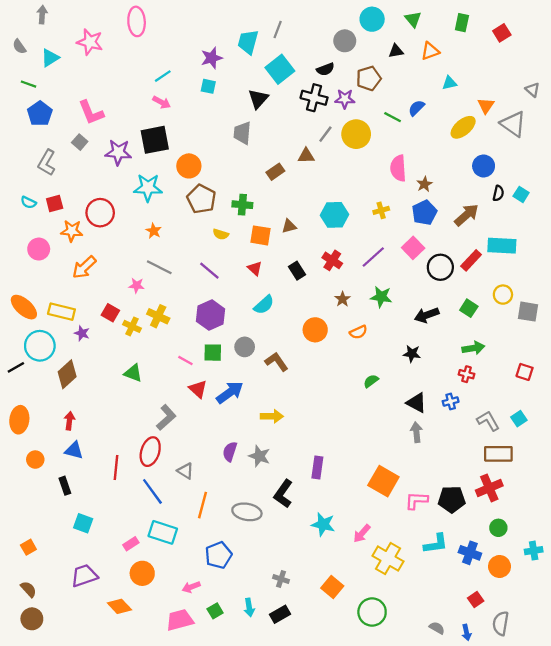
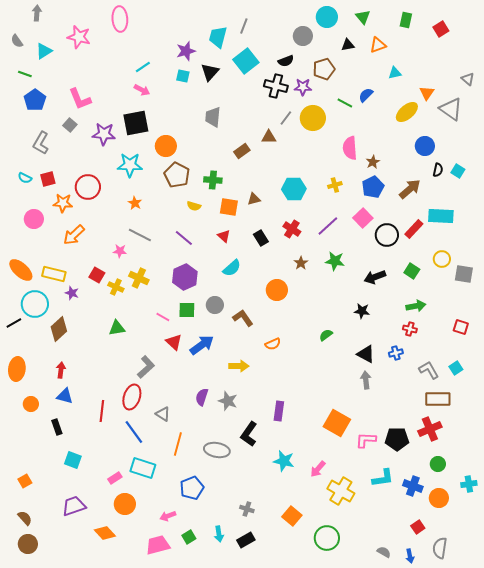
black triangle: (258, 99) -> (210, 72), moved
orange semicircle: (358, 332) -> (273, 344), moved
green triangle: (133, 373) -> (117, 328), turned -30

